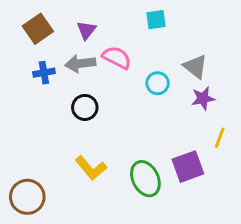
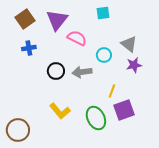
purple triangle: (86, 30) -> (57, 20), size x1.6
gray arrow: (80, 64) -> (82, 72), moved
yellow line: (220, 138) -> (112, 91), moved

